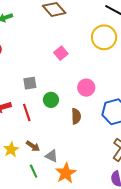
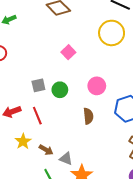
green circle: (51, 100) -> (60, 90), moved
yellow star: (11, 150) -> (23, 141), moved

